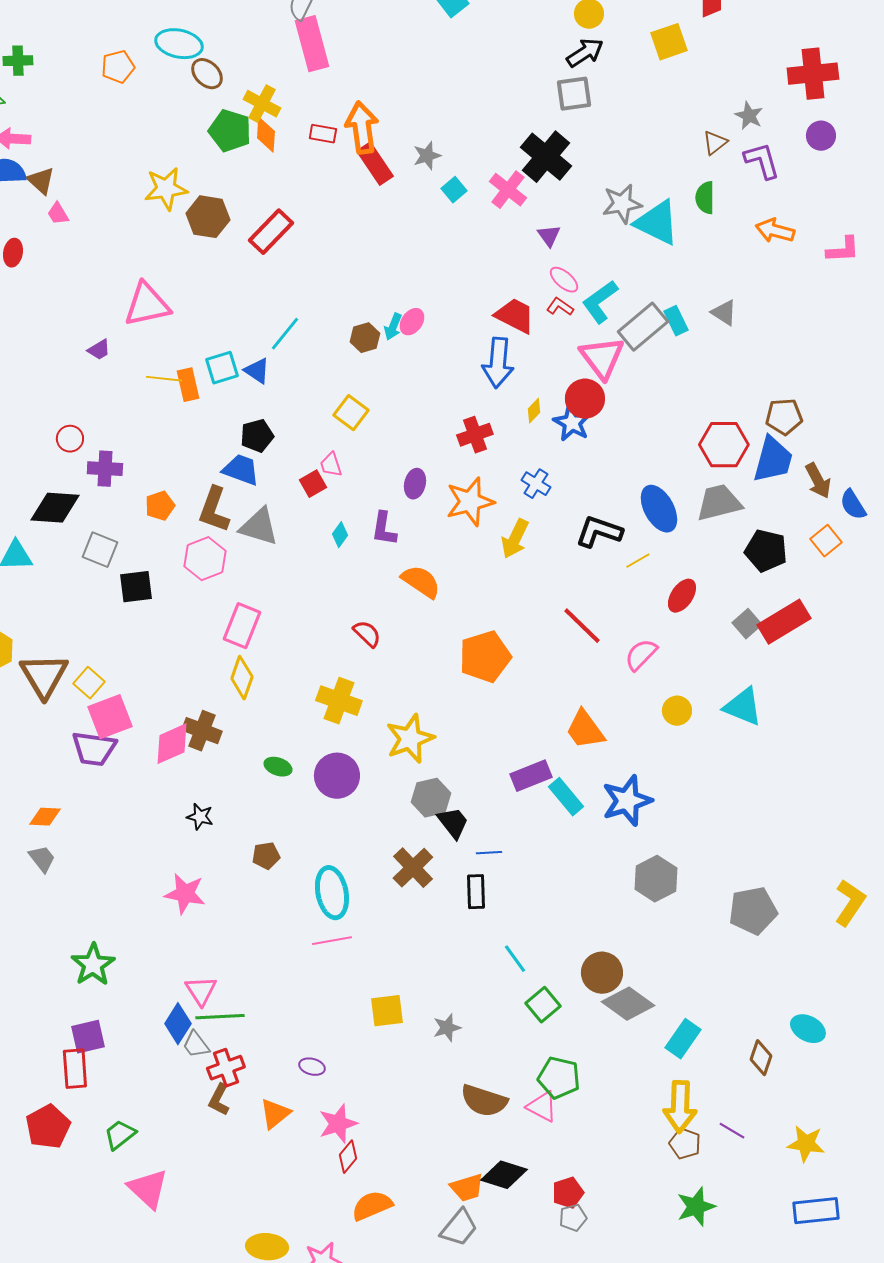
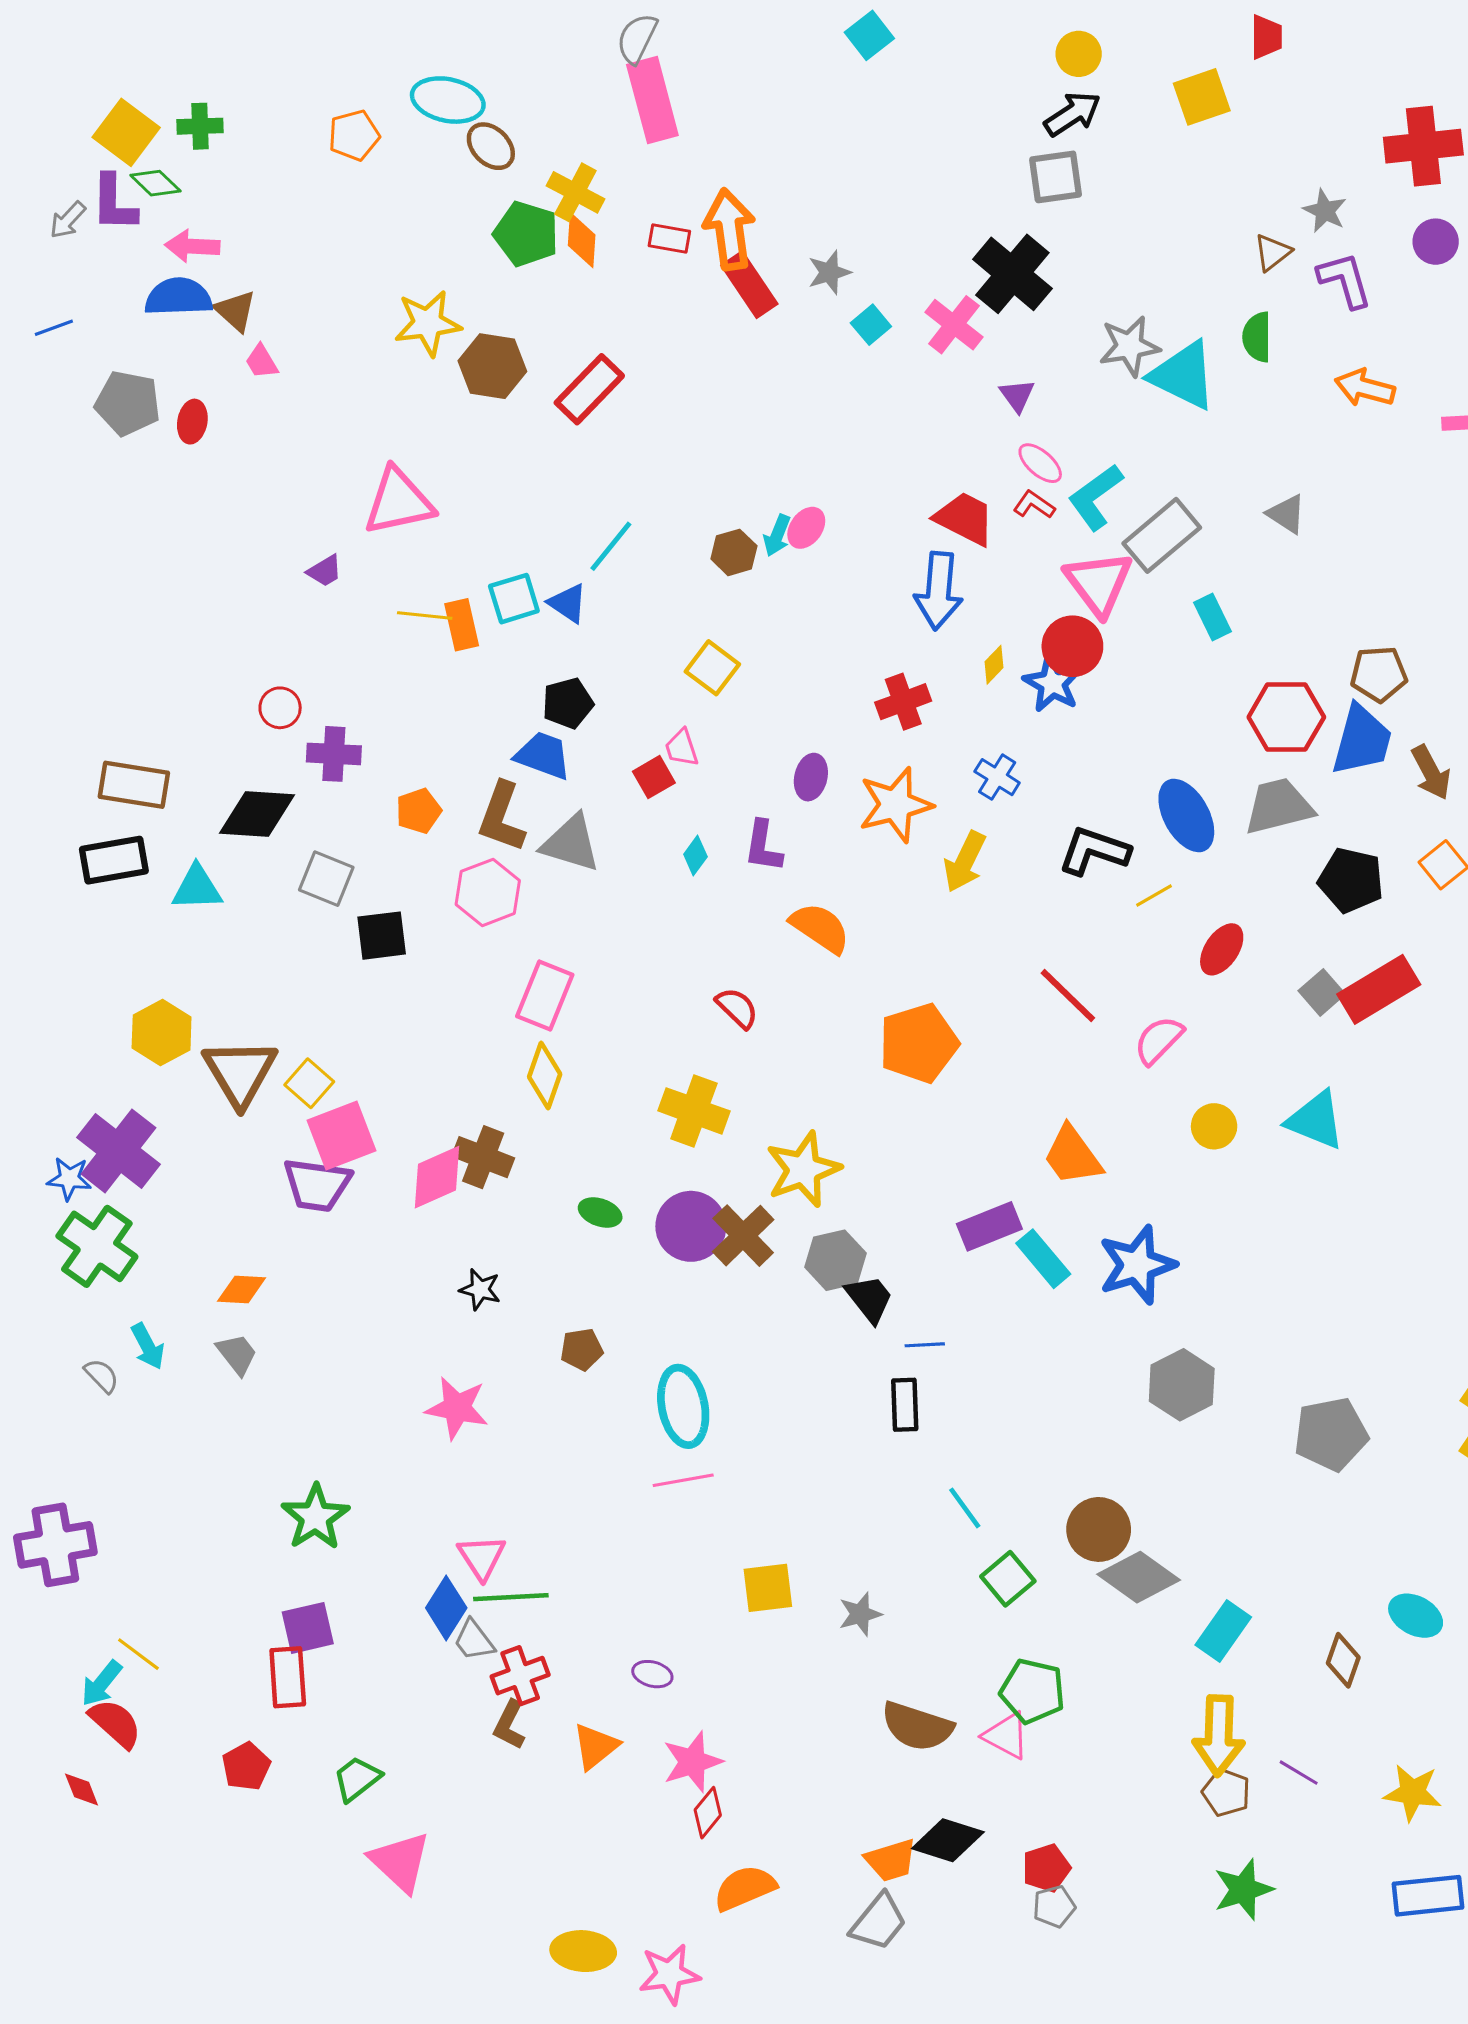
cyan rectangle: (676, 321) -> (1212, 617), moved
brown cross: (413, 868) -> (743, 1236), moved
red pentagon: (48, 1127) -> (246, 1766), size x0.7

